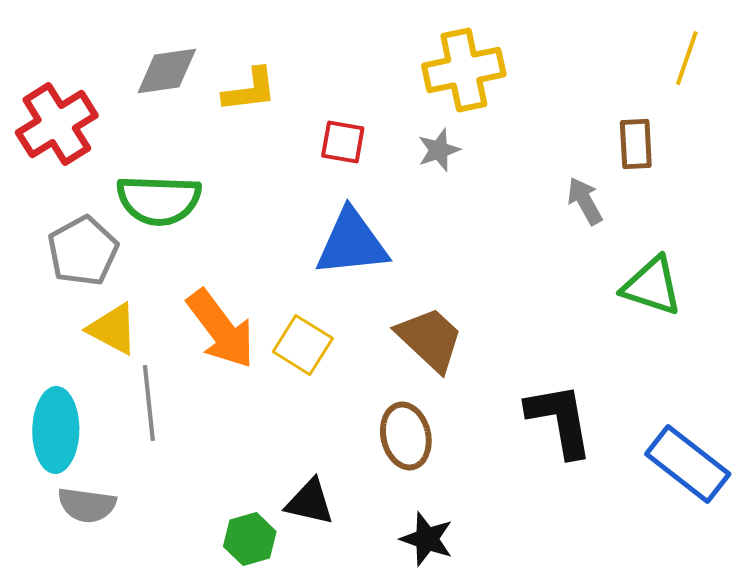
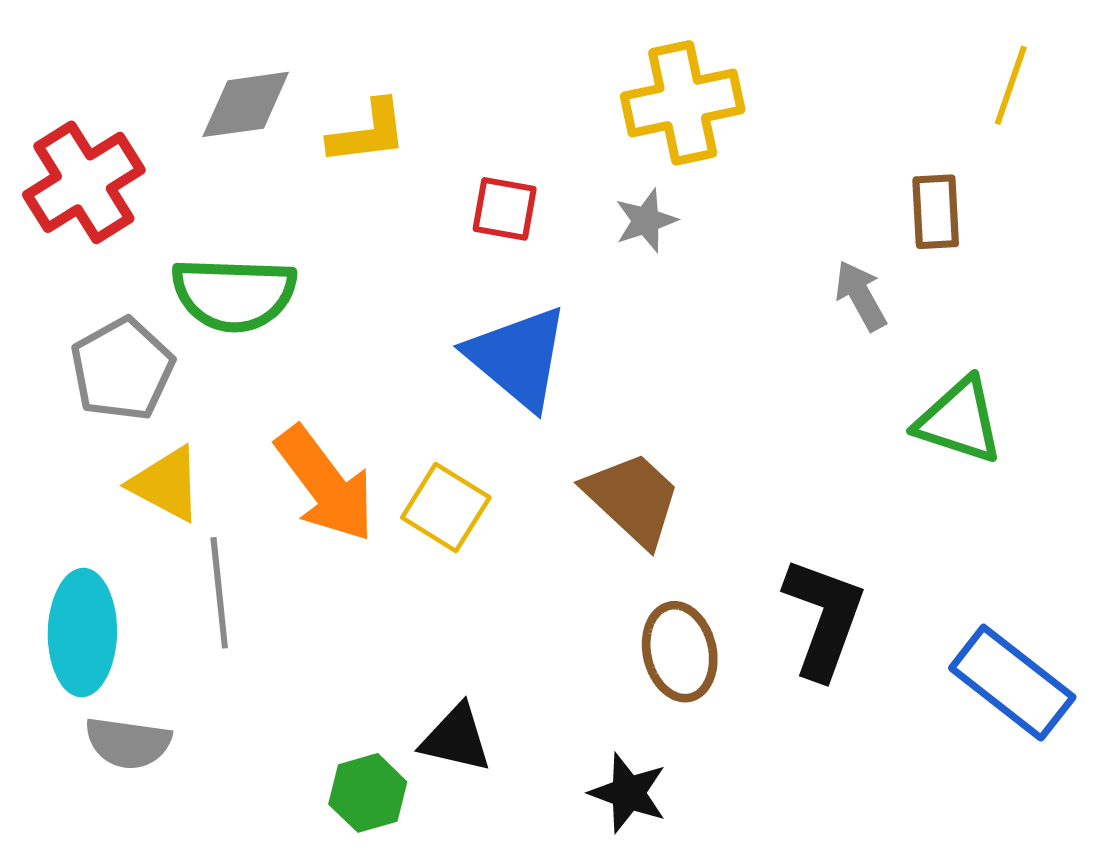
blue triangle: (352, 243) -> (518, 357), turned 46
black L-shape: (560, 420) -> (824, 618), turned 30
brown ellipse: (406, 436) -> (680, 652), moved

